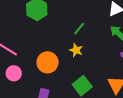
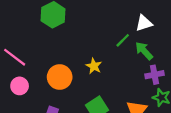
green line: (79, 29) -> (123, 40), moved

